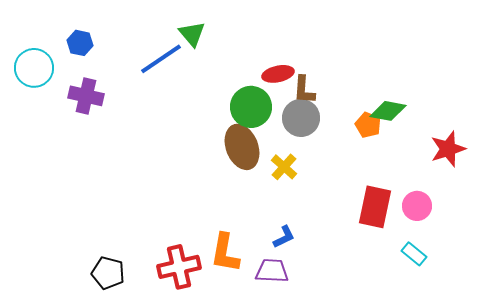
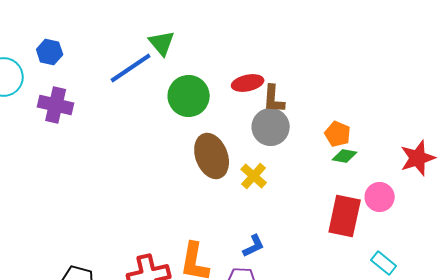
green circle: (251, 107) -> (189, 96), moved
green diamond: (388, 111) -> (345, 156), moved, size x0.7
pink circle: (417, 206) -> (380, 197), moved

